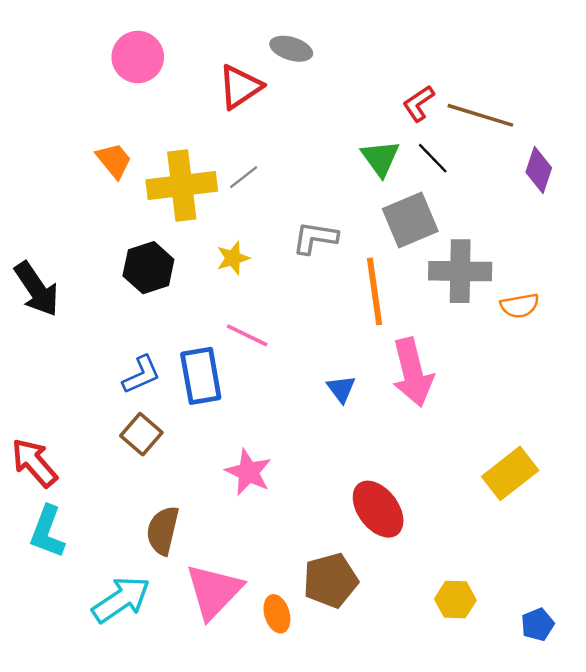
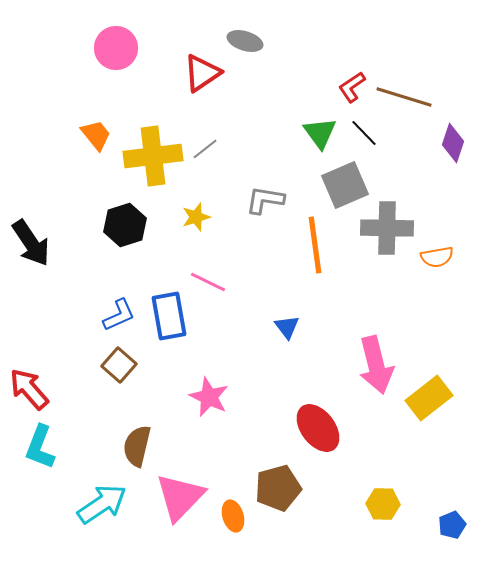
pink arrow: (413, 372) -> (376, 365), moved

